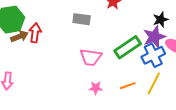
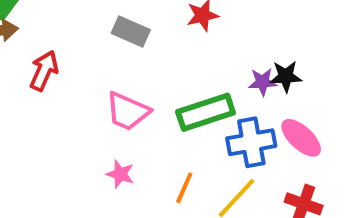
red arrow: (35, 33) -> (44, 71), moved
purple star: (154, 37) -> (262, 82), moved, size x0.6
orange line: (128, 86) -> (184, 188), turned -63

